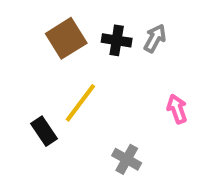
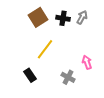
pink arrow: (177, 109) -> (87, 62), moved
black rectangle: (44, 131) -> (30, 75), moved

